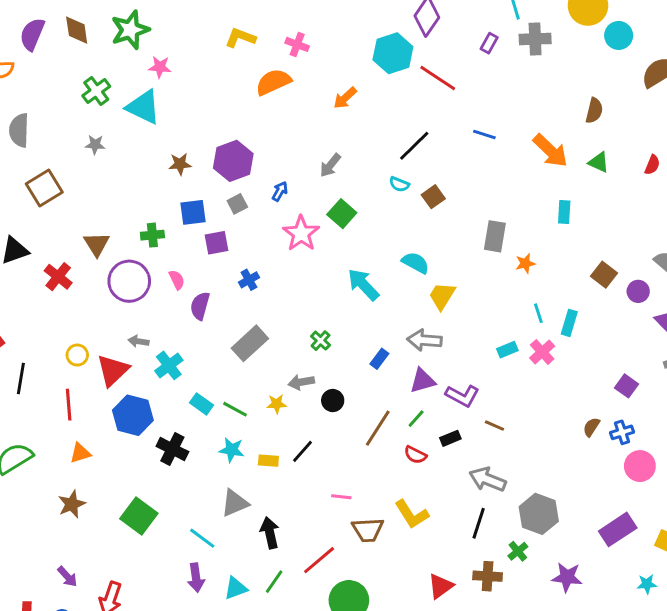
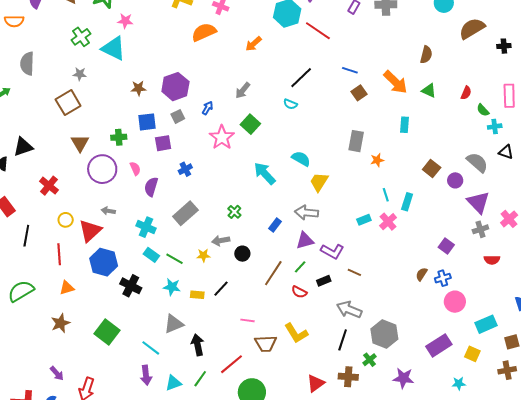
brown square: (44, 188) -> (68, 103), moved
brown square: (433, 197) -> (359, 93), moved
red cross: (58, 277) -> (49, 186), moved
cyan cross: (169, 365) -> (146, 227), moved, turned -30

